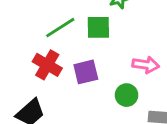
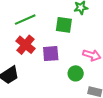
green line: (60, 28) -> (25, 20), moved

